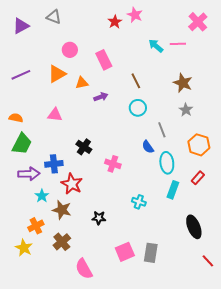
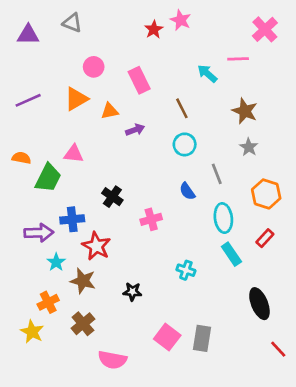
purple triangle: (21, 26) -> (28, 35), turned 30
cyan arrow: (156, 46) -> (207, 74), moved
green trapezoid: (22, 144) -> (48, 178), moved
blue semicircle: (148, 147) -> (187, 191), moved
pink cross: (113, 164) -> (151, 219), turned -35
cyan rectangle: (173, 190) -> (231, 254), turned -54
pink square: (125, 252) -> (167, 337), turned -30
pink semicircle: (84, 269) -> (112, 360), turned -50

